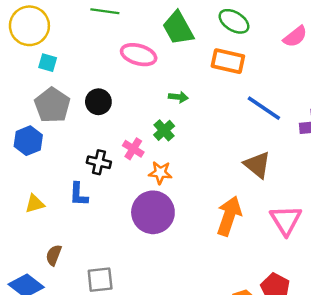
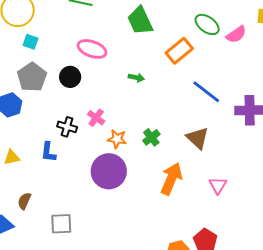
green ellipse: (234, 21) -> (207, 24), moved
pink ellipse: (139, 55) -> (92, 49), moved
orange rectangle: (228, 61) -> (179, 51), turned -56
green cross: (164, 130) -> (151, 137), moved
pink triangle: (286, 220) -> (218, 185), size x0.7

